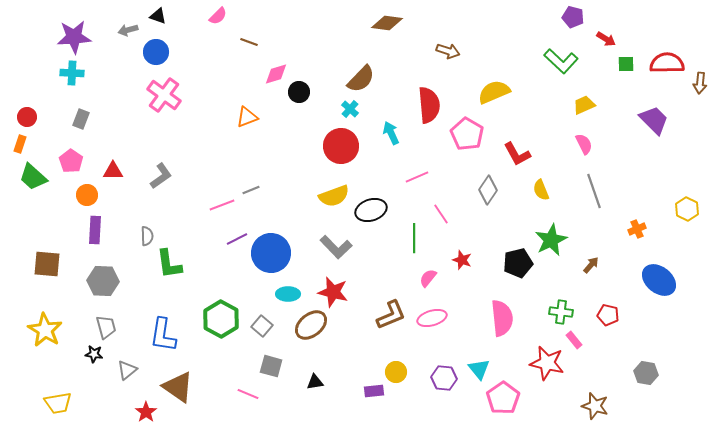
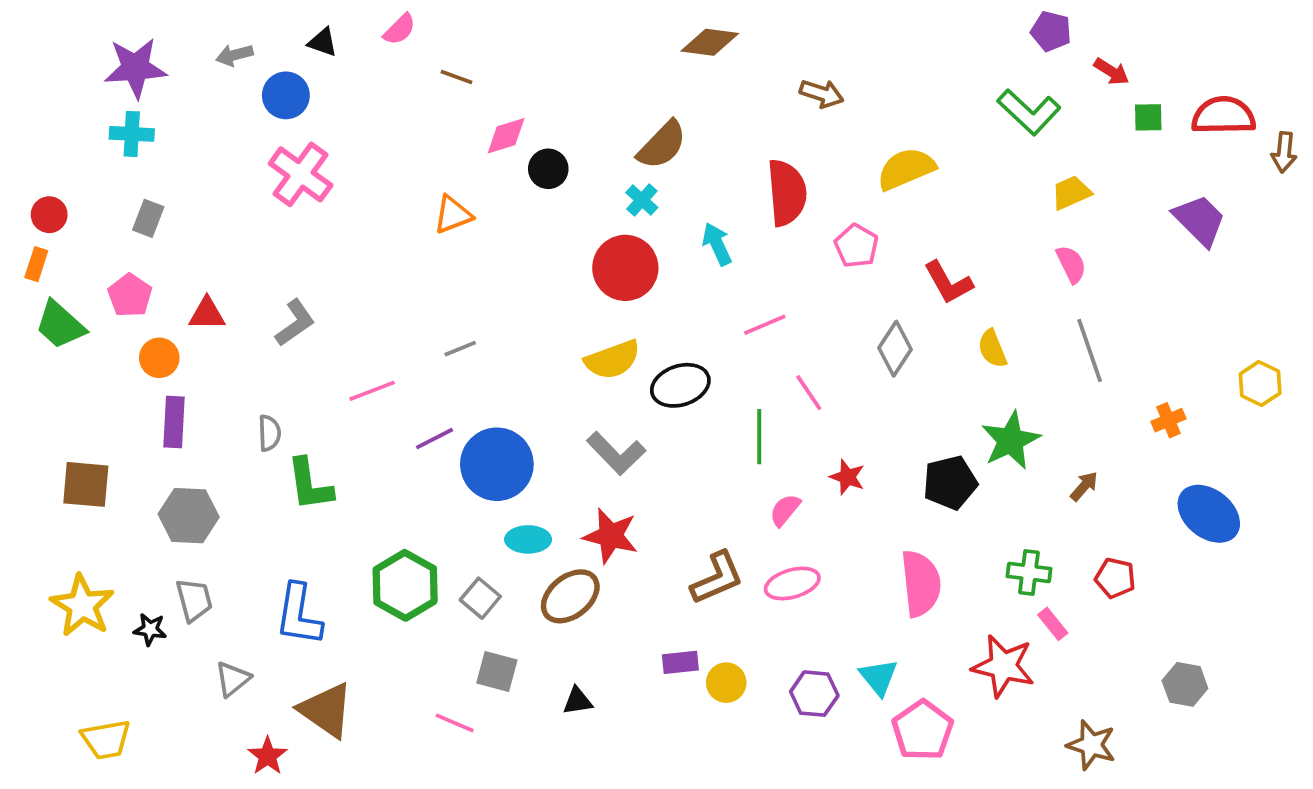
black triangle: (158, 16) -> (323, 42), moved
pink pentagon: (467, 134) -> (857, 246), size x0.7
pink line: (222, 205) -> (372, 391), moved
black star: (94, 354) -> (150, 629), moved
purple rectangle: (374, 391) -> (680, 662), moved

